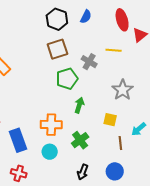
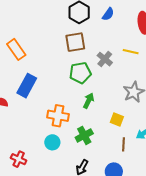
blue rectangle: (18, 140) -> (27, 86), moved, turned 40

